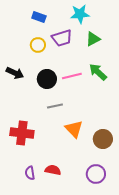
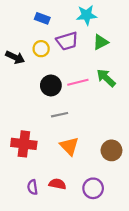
black arrow: (15, 73) -> (15, 57), moved
orange triangle: (74, 129) -> (69, 146), moved
purple circle: (96, 174) -> (93, 188), moved

